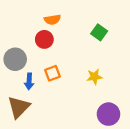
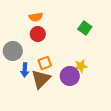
orange semicircle: (52, 20) -> (36, 17), moved
brown triangle: (19, 107) -> (41, 79), moved
purple circle: (108, 114) -> (70, 76), moved

